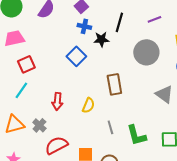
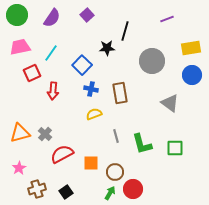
purple line: (154, 19) -> (167, 19), moved
blue cross: (84, 26) -> (91, 89), moved
cyan line: (21, 90) -> (51, 53), moved
red arrow: (57, 101) -> (53, 91), moved
yellow semicircle: (88, 105) -> (94, 114), turned -133

